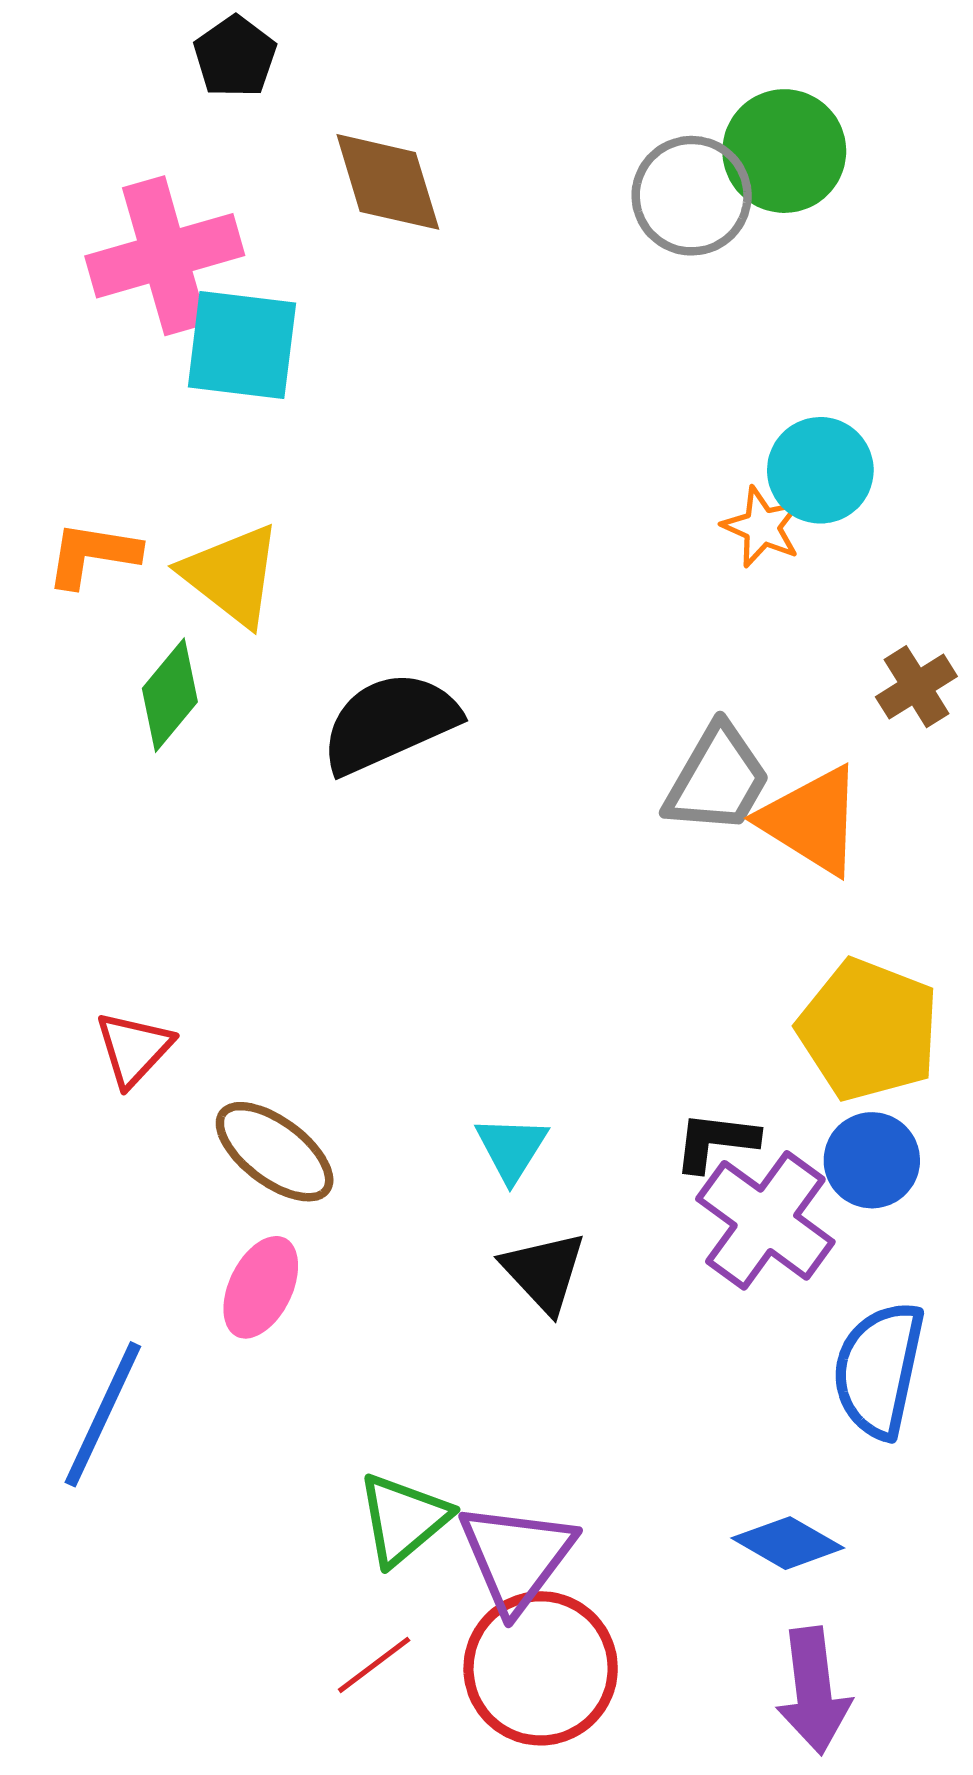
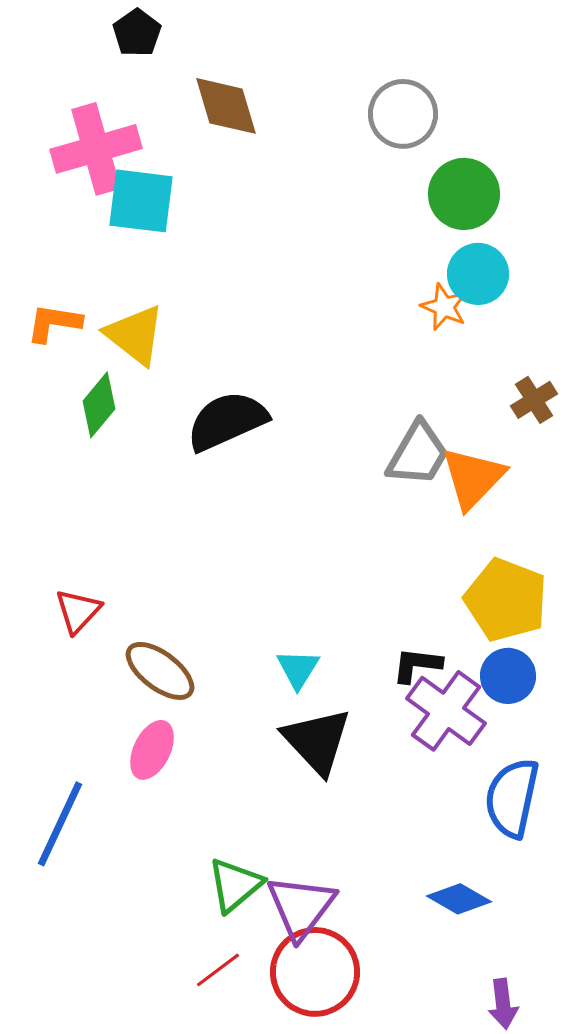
green circle: (784, 151) -> (464, 194), moved
orange triangle: (812, 820) -> (473, 478), turned 42
black triangle: (544, 1272) -> (317, 741), size x1.4
purple arrow: (813, 1691) -> (503, 1004), moved, size x0.7

